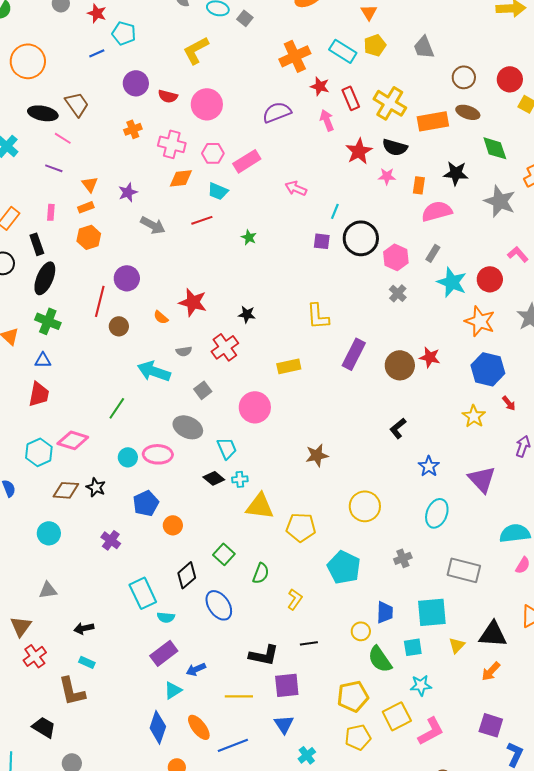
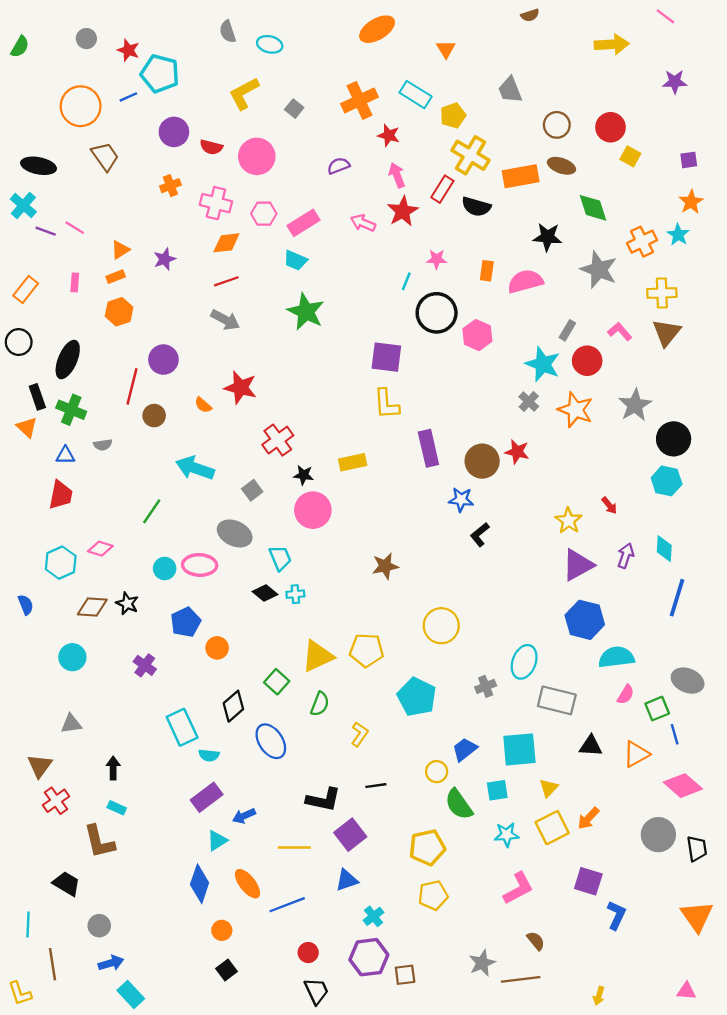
gray square: (245, 18) -> (294, 109), moved
cyan pentagon: (124, 33) -> (160, 74), size x1.4
yellow pentagon: (375, 45) -> (453, 116), moved
orange circle: (28, 61) -> (81, 106), moved
red rectangle: (351, 98) -> (442, 189), moved, turned 55
purple semicircle: (277, 112) -> (339, 166), size x0.7
black ellipse: (43, 113) -> (39, 166), moved
pink line: (63, 138) -> (75, 228), moved
red star: (359, 151) -> (403, 211), moved
purple line: (54, 168) -> (46, 231), moved
pink star: (387, 176) -> (437, 259), moved
orange triangle: (90, 184) -> (120, 250), turned 36
orange rectangle: (419, 185) -> (487, 271), moved
pink arrow: (296, 188) -> (363, 223), moved
cyan trapezoid: (218, 191) -> (295, 260), moved
red line: (202, 220) -> (226, 281), moved
gray arrow: (153, 225) -> (225, 320), moved
green star: (249, 237) -> (306, 312), size x2.0
purple square: (322, 241) -> (386, 357), moved, size x1.6
black rectangle: (37, 244) -> (37, 397), moved
gray rectangle: (433, 253) -> (567, 330), moved
gray cross: (398, 293) -> (529, 402), moved
black star: (247, 314) -> (304, 475), moved
gray semicircle: (184, 351) -> (103, 445), moved
purple rectangle: (354, 354) -> (428, 448), turned -40
blue hexagon: (488, 369) -> (585, 620), moved
pink diamond: (73, 440) -> (100, 549), size x0.7
blue star: (429, 466) -> (461, 500), moved, turned -30
purple triangle: (482, 479) -> (578, 565), moved, turned 44
yellow triangle: (260, 506) -> (318, 656), moved, turned -32
cyan ellipse: (437, 513) -> (524, 662), moved
blue trapezoid: (385, 612) -> (465, 749), turned -130
black arrow: (84, 628) -> (113, 768), turned 102
black triangle: (493, 634) -> (591, 746), moved, size x0.7
purple square: (287, 685) -> (350, 835), turned -32
yellow square: (397, 716) -> (552, 828), moved
blue triangle: (284, 724) -> (347, 880), turned 45

